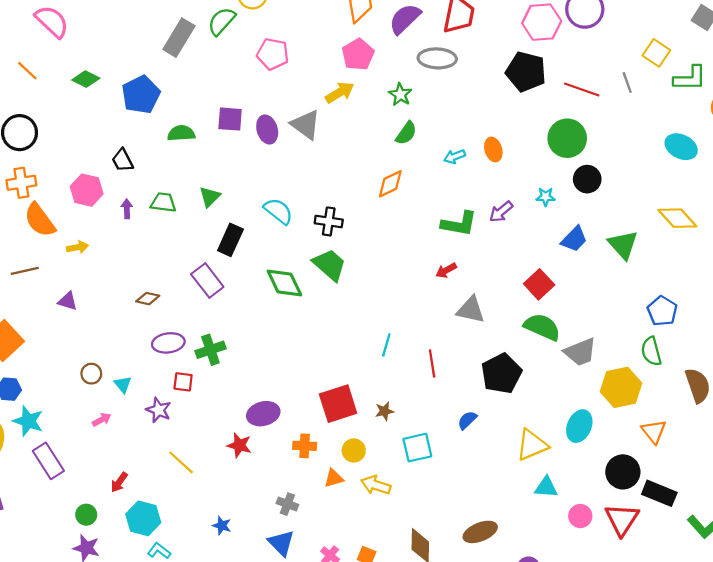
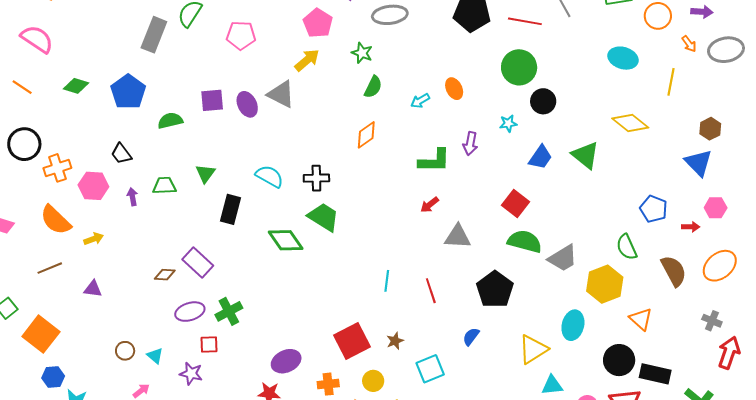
orange cross: (21, 183) -> (57, 168), moved
purple arrow: (501, 212) -> (470, 144), turned -30
purple rectangle: (207, 280) -> (198, 263), moved
blue pentagon: (662, 311) -> (654, 209), moved

